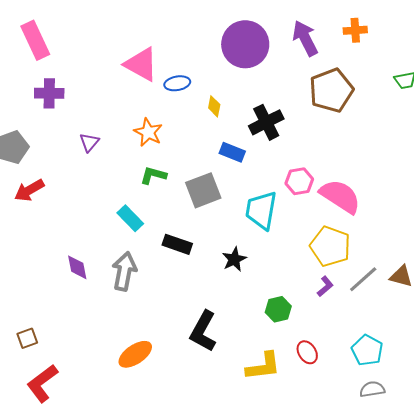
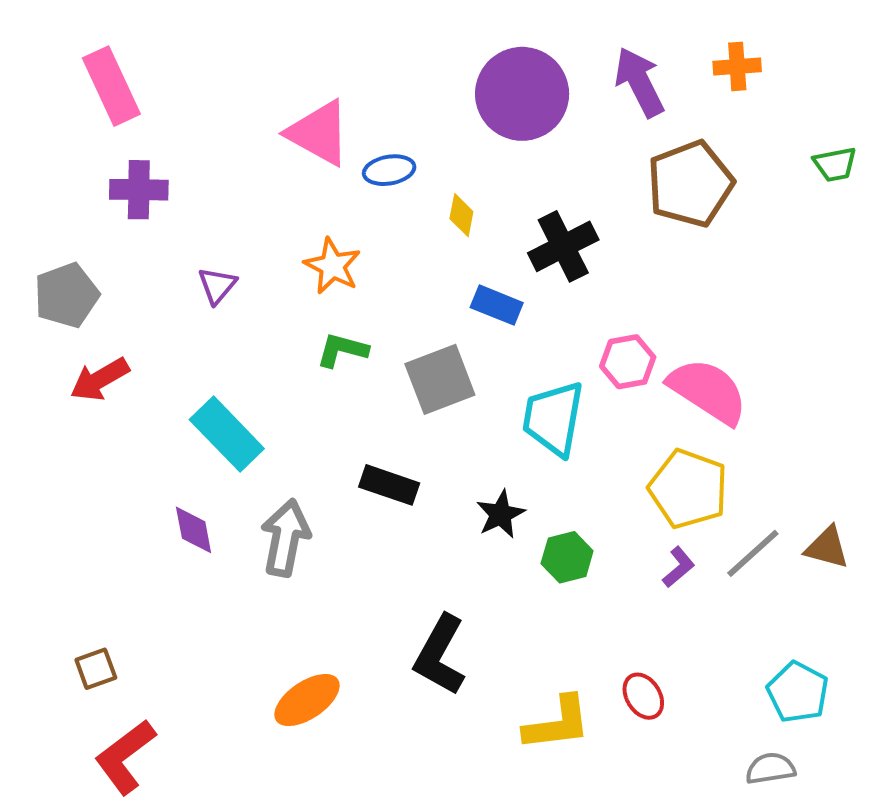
cyan rectangle: (130, 218) -> (227, 434), moved, size x1.4
green hexagon: (278, 309) -> (567, 557), moved
cyan pentagon: (367, 350) -> (798, 692), moved

